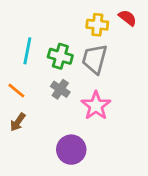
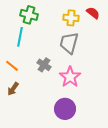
green cross: (60, 56) -> (29, 15), moved
purple circle: (71, 150) -> (65, 109), moved

